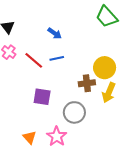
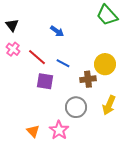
blue line: (57, 58) -> (63, 63), moved, turned 40
yellow arrow: (109, 93) -> (109, 105), moved
purple square: (42, 97) -> (45, 81), moved

